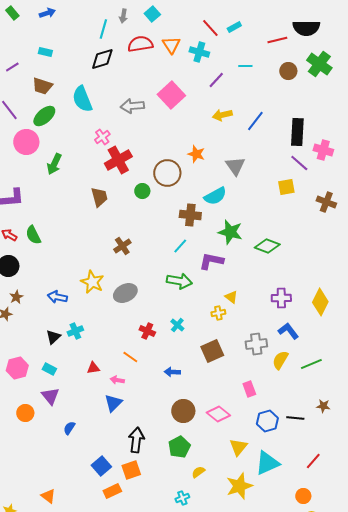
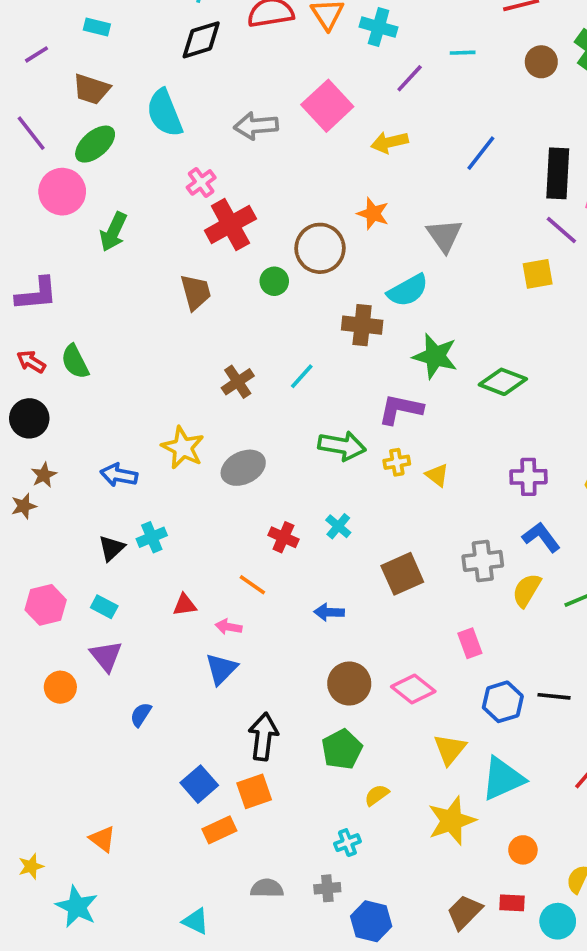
yellow arrow: (222, 115) -> (389, 142), moved
cyan line: (180, 246) -> (302, 376), moved
yellow cross: (218, 313) -> (397, 462), moved
orange circle: (303, 496) -> (523, 850), moved

